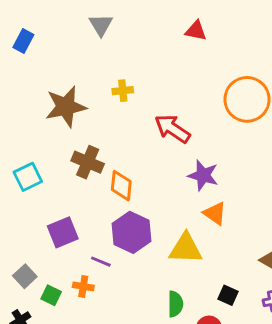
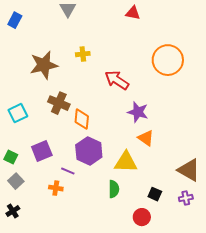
green square: (51, 295) -> (11, 157), moved
green semicircle: (175, 304) -> (114, 189), moved

